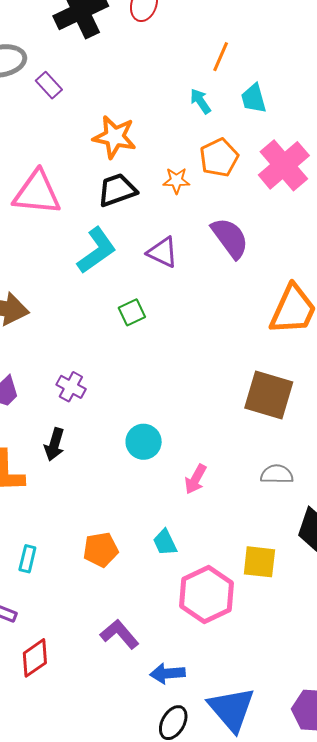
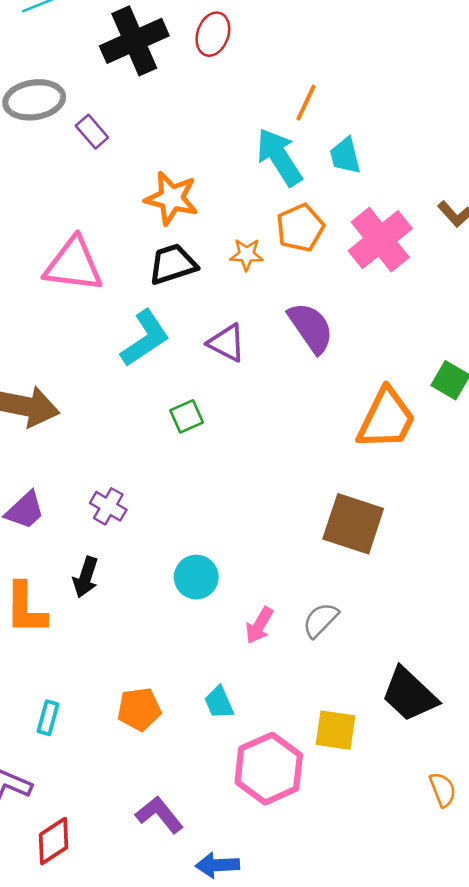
cyan arrow: (200, 101) -> (279, 157), size x1.8
gray semicircle: (277, 474) -> (320, 620), moved, turned -48

